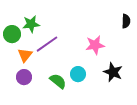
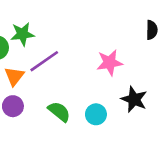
cyan circle: (78, 74) -> (96, 114), moved

